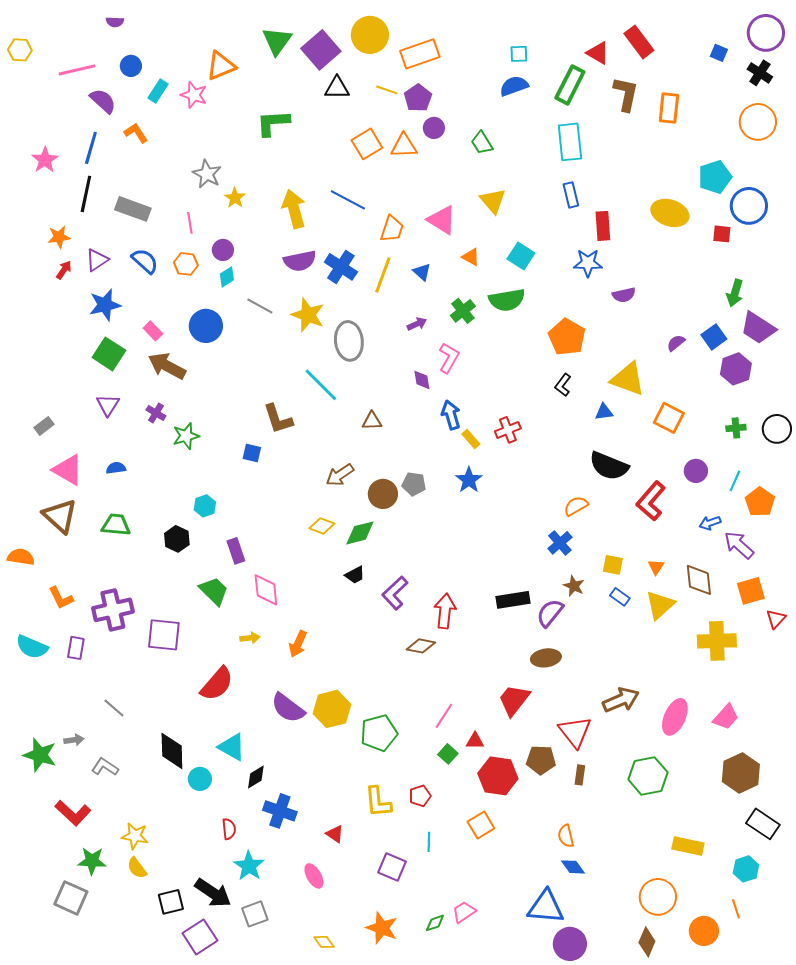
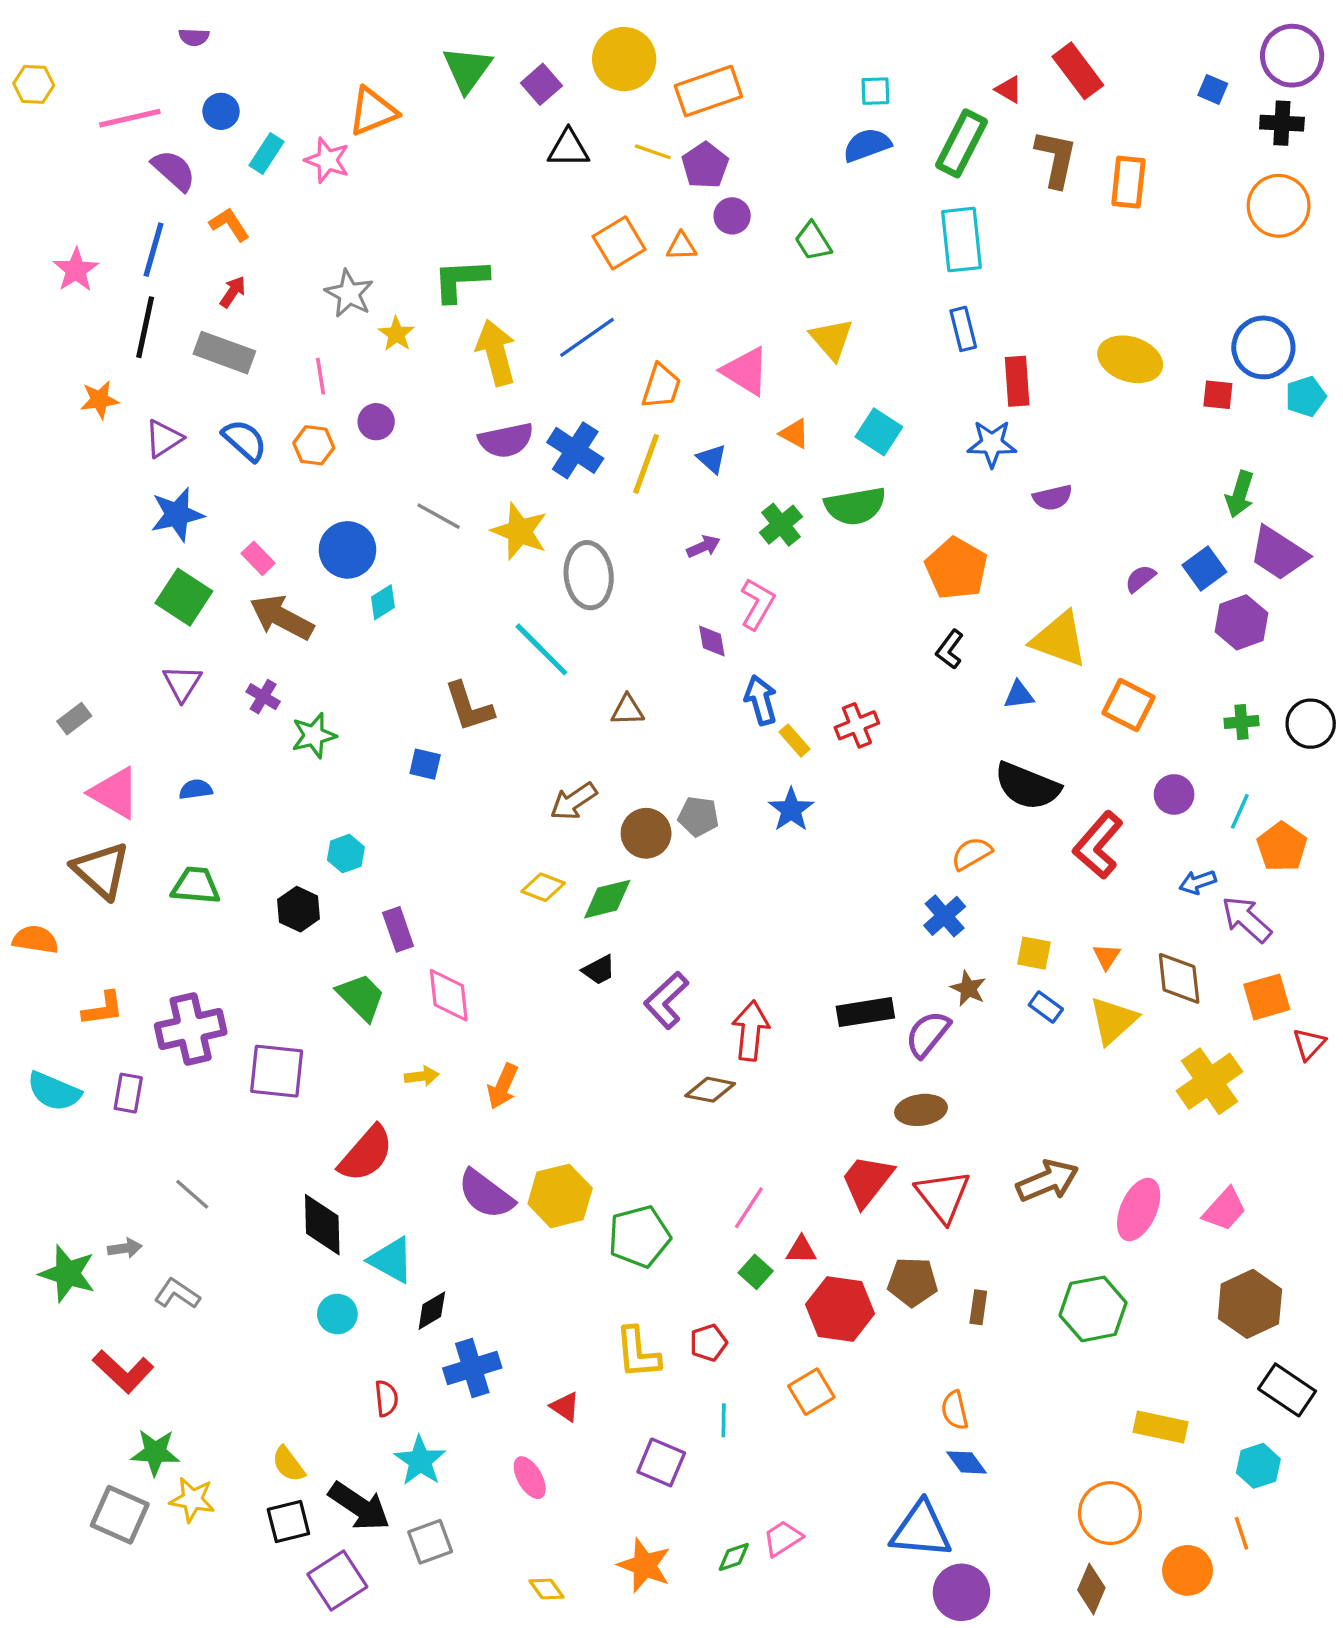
purple square: (321, 50) -> (541, 84), size x0.6
red triangle: (598, 53) -> (1009, 89), size x0.7
black cross: (760, 73) -> (1282, 123), turned -30
green L-shape: (273, 123) -> (460, 280), moved
orange triangle: (404, 146) -> (681, 246), size x0.7
cyan pentagon: (715, 177) -> (1306, 396), moved, size x0.7
blue line: (348, 200) -> (587, 337), turned -63
red arrow: (64, 270) -> (233, 292), moved
cyan diamond: (227, 277) -> (383, 602), moved
orange L-shape: (61, 598) -> (103, 1009), turned -72
yellow cross: (717, 641) -> (1209, 1081), turned -33
red triangle: (575, 732) -> (943, 1196), moved
black diamond: (172, 751) -> (322, 1225), moved
blue cross: (280, 811) -> (472, 1368), turned -36
yellow star: (135, 836) -> (192, 1500), moved
yellow semicircle: (137, 868) -> (288, 1464), moved

